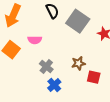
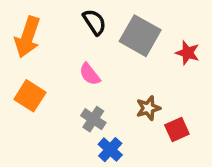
pink semicircle: (35, 40) -> (90, 74), moved, turned 56
red square: (94, 77) -> (177, 129), turned -32

